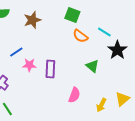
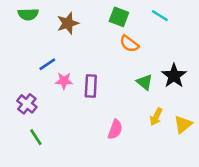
cyan line: (104, 32) -> (160, 16), moved
black star: (117, 50) -> (174, 76), moved
pink semicircle: (74, 95) -> (115, 129), moved
yellow arrow: (101, 105) -> (156, 117), moved

